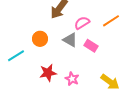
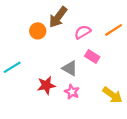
orange circle: (40, 39) -> (38, 31), moved
gray triangle: (70, 40) -> (70, 68), moved

